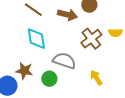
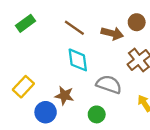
green circle: (49, 79) -> (97, 114), moved

